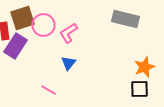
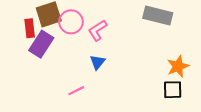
pink line: (48, 90) -> (76, 91), turned -56

